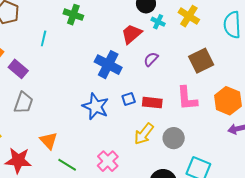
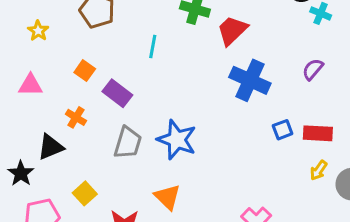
red trapezoid: (132, 34) -> (232, 30), moved
blue star: (96, 106) -> (177, 140), moved
yellow arrow: (144, 134) -> (319, 170), moved, size x0.6

